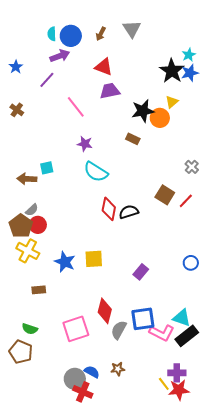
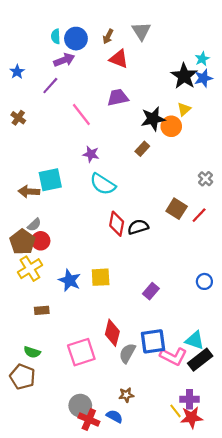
red triangle: (104, 67) -> (119, 59), moved
brown rectangle: (133, 139) -> (142, 149), turned -72
cyan square: (47, 168) -> (50, 180), size x1.6
yellow cross: (28, 251) -> (30, 269), turned 30
blue semicircle: (92, 372) -> (115, 416), moved

